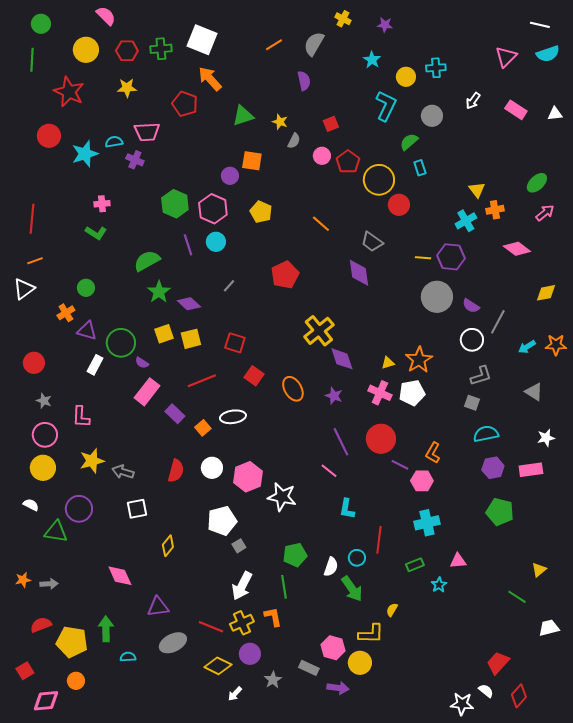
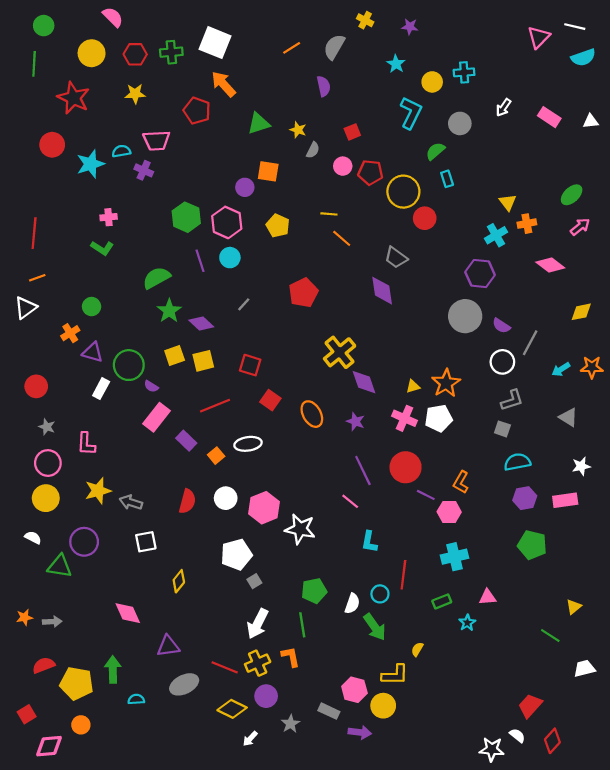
pink triangle: (506, 57) -> (539, 37), moved
red pentagon: (348, 162) -> (370, 172), turned -30
yellow line: (423, 258) -> (329, 214), moved

